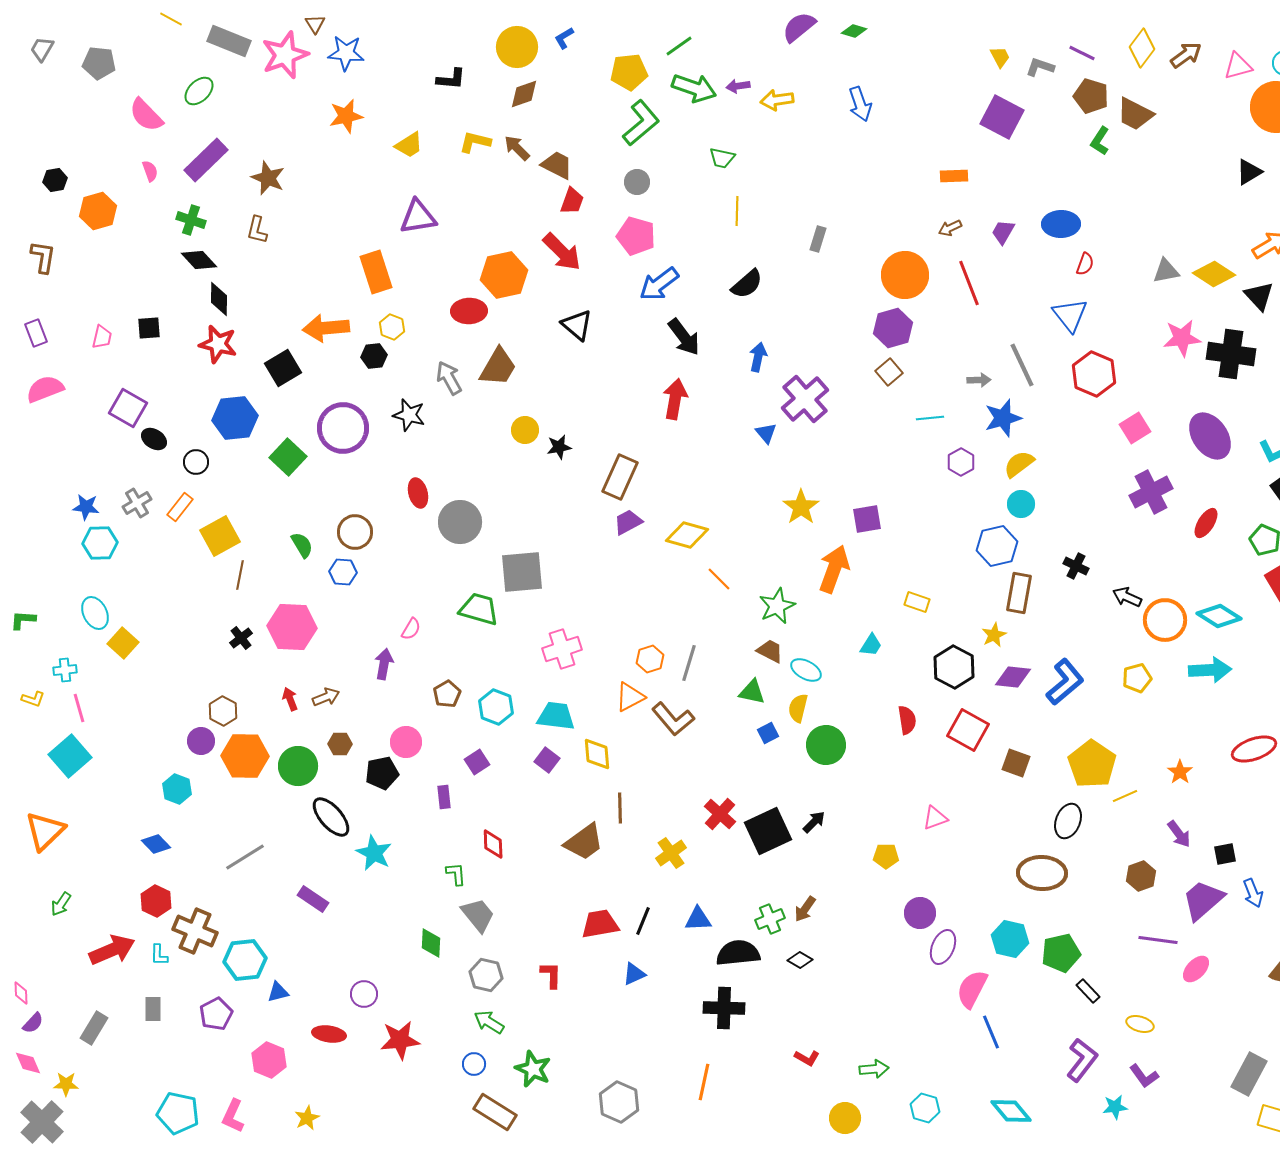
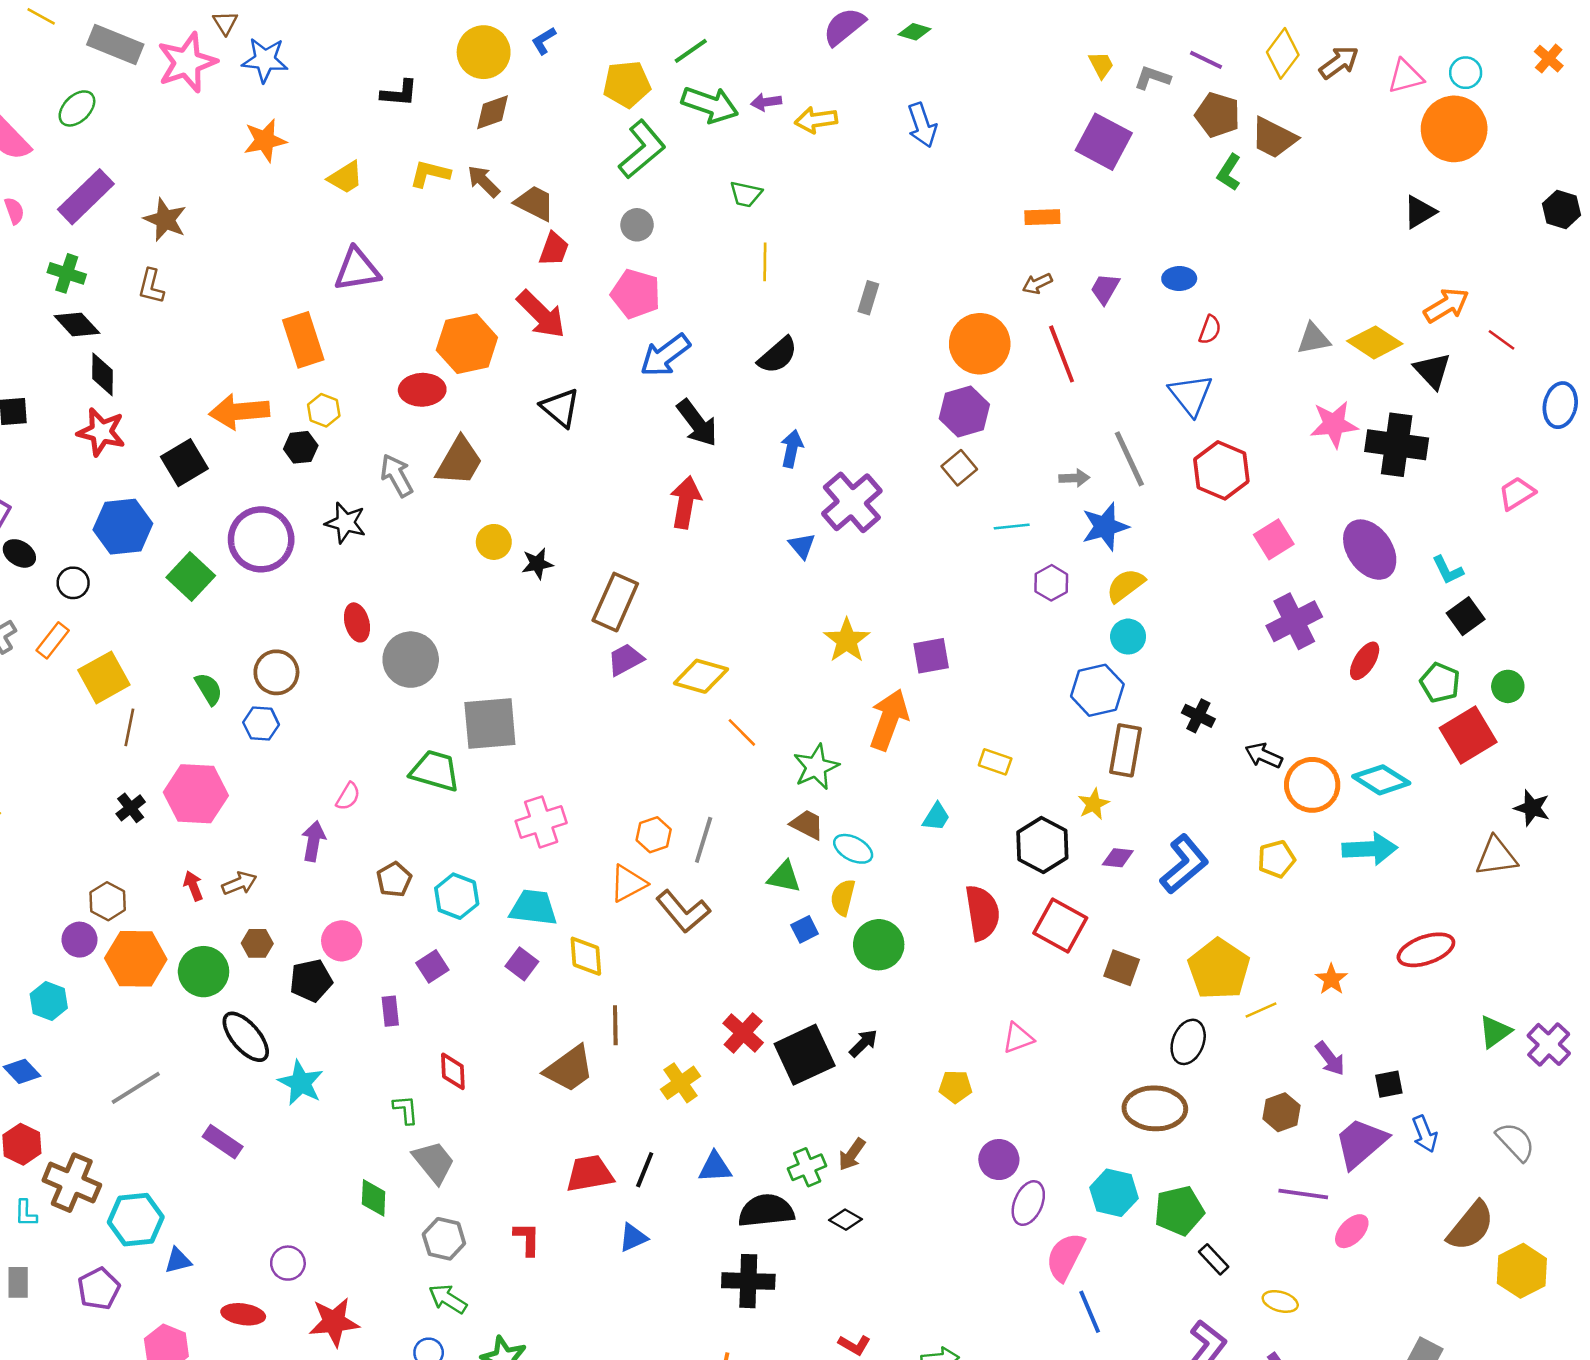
blue ellipse: (1061, 224) -> (1179, 279), size x0.7
purple diamond: (1013, 677) -> (1118, 858), size x0.7
red semicircle: (907, 720) -> (982, 913), size x1.5

